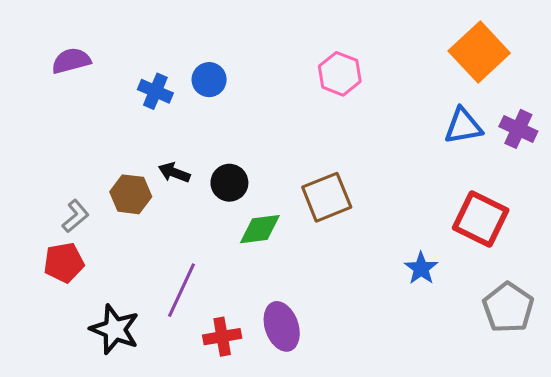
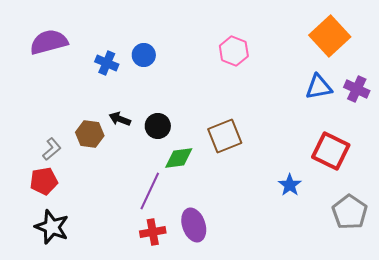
purple semicircle: (71, 61) -> (49, 42), size x1.4
purple line: (181, 290) -> (150, 191), moved
black star: (115, 329) -> (52, 227), moved

